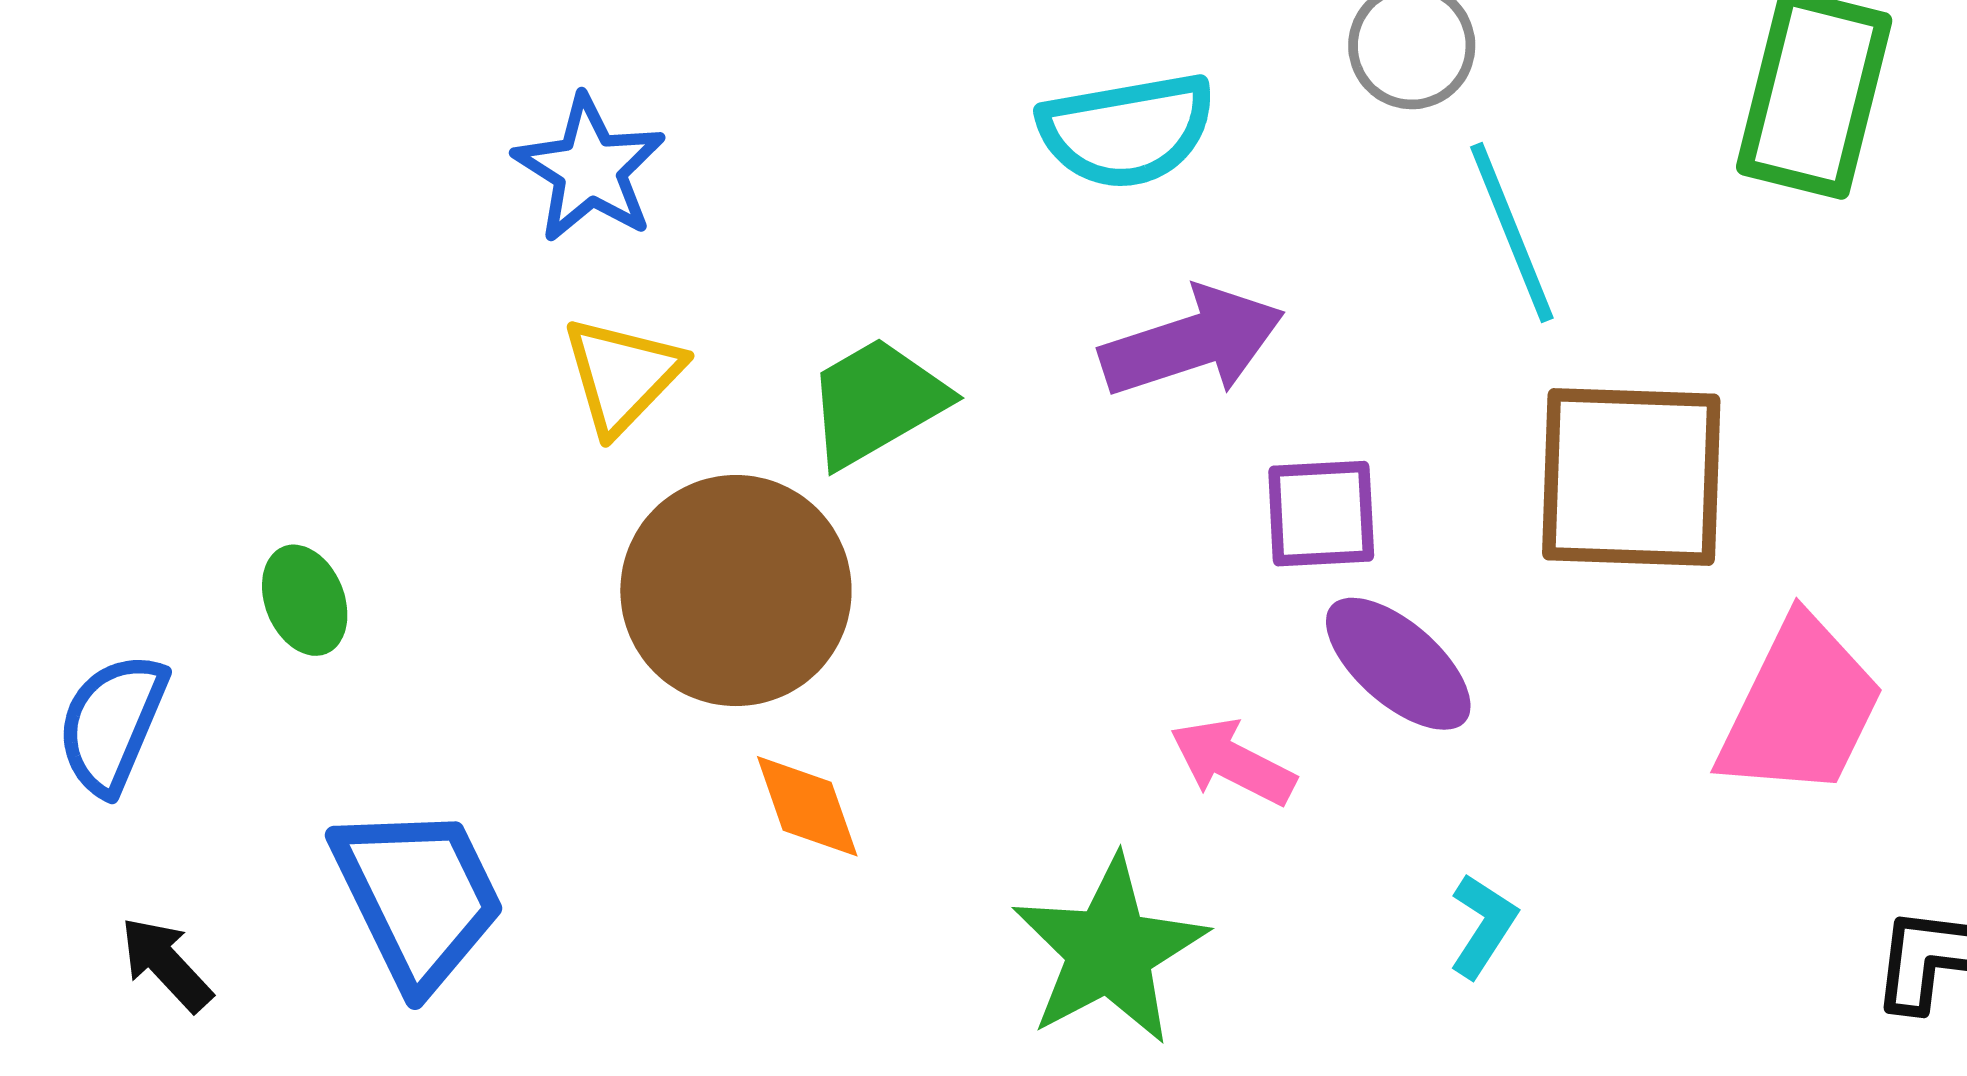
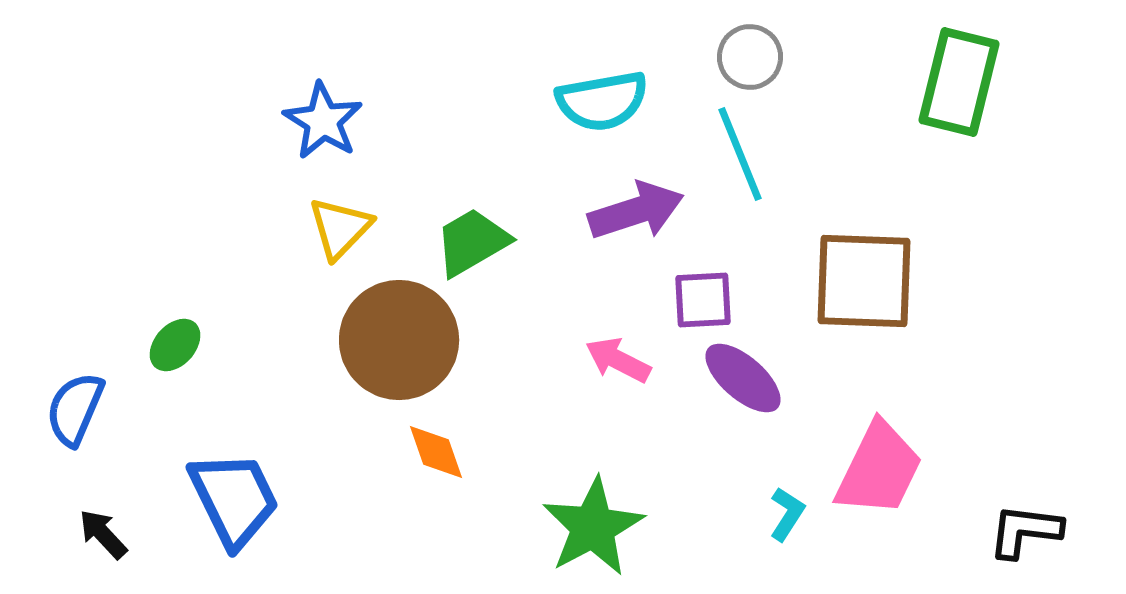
cyan line: (1512, 232) -> (740, 154), moved
green ellipse: (305, 600) -> (175, 345), turned 64
pink trapezoid: (1801, 708) -> (879, 469), moved
pink arrow: (1233, 762) -> (618, 360), moved

